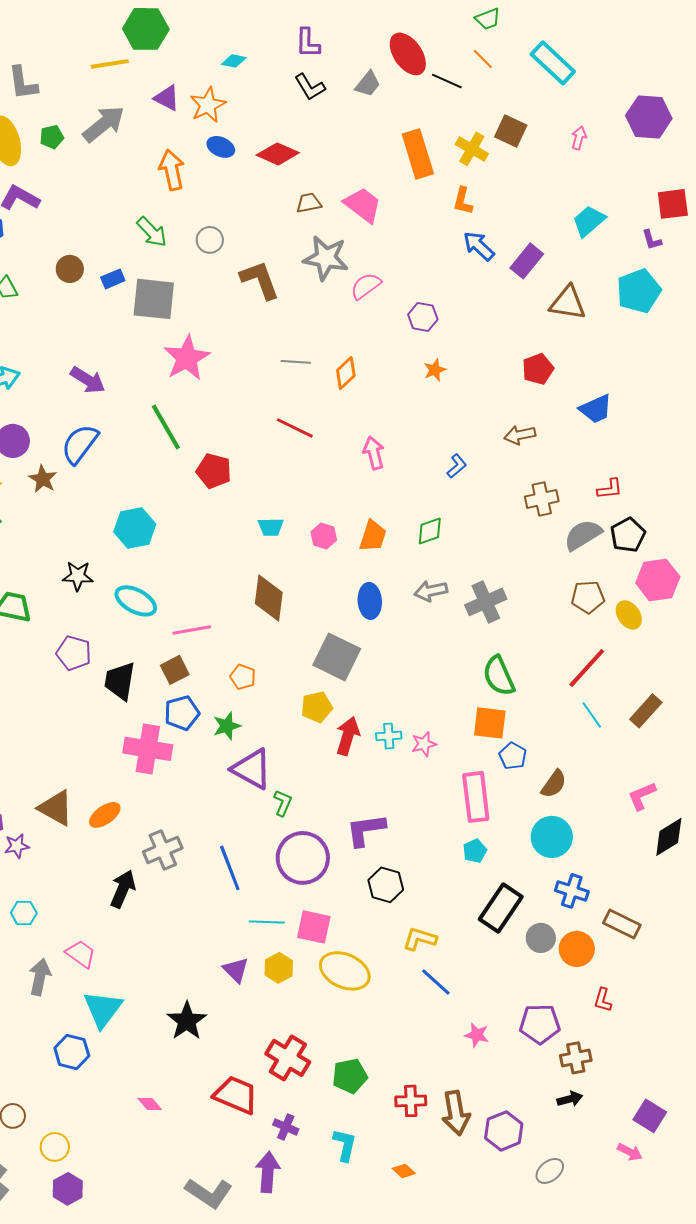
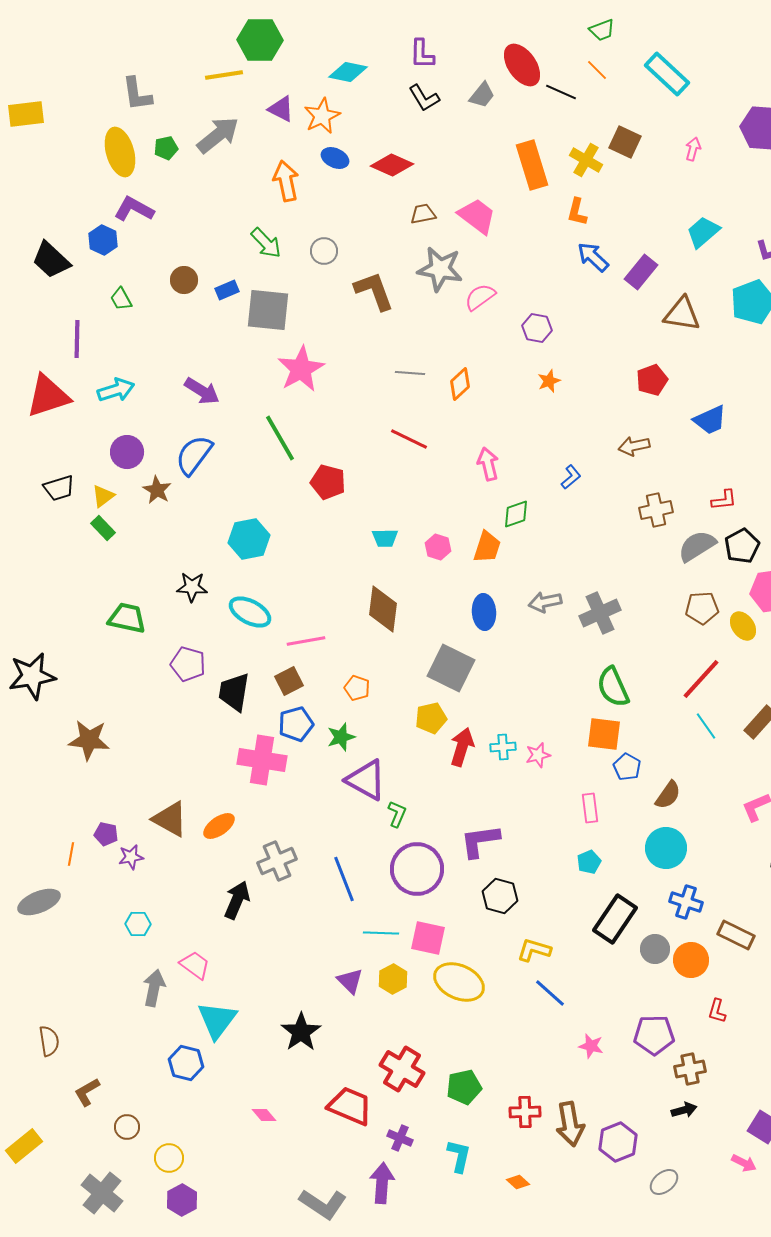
cyan diamond: (234, 61) -> (348, 72), size x1.5
green diamond: (430, 531) -> (516, 514), moved
pink rectangle: (476, 797) -> (590, 808), size x0.6

